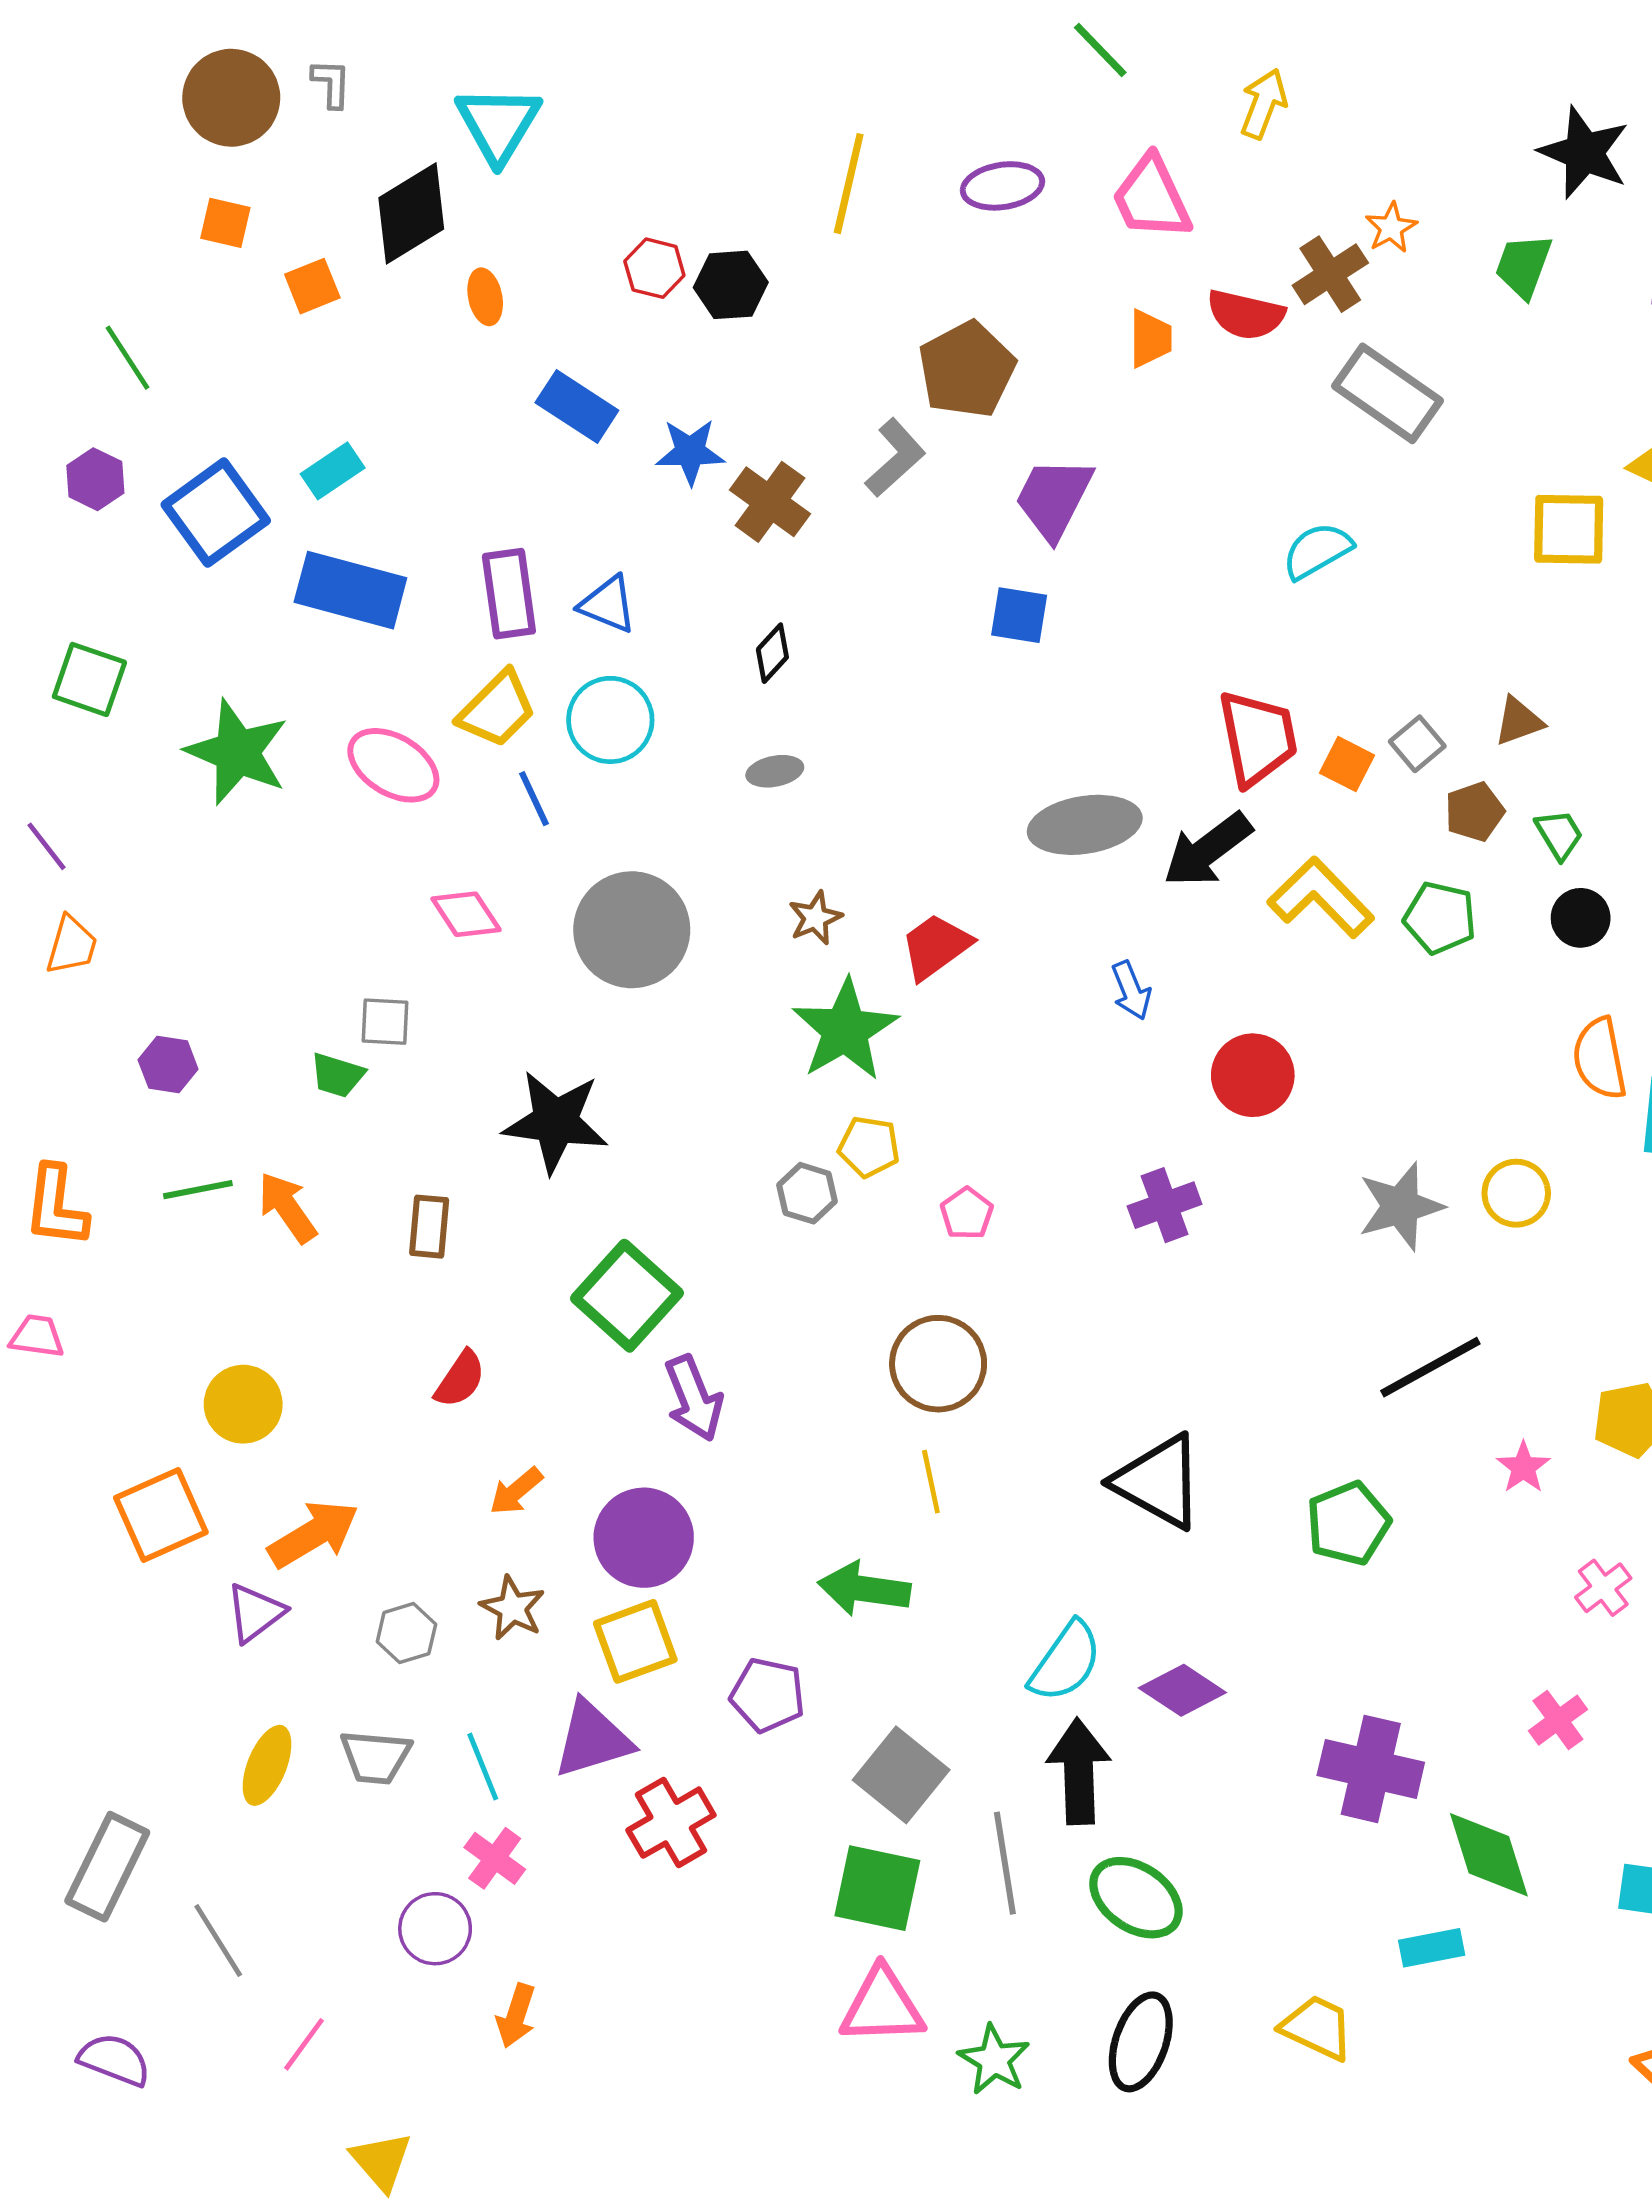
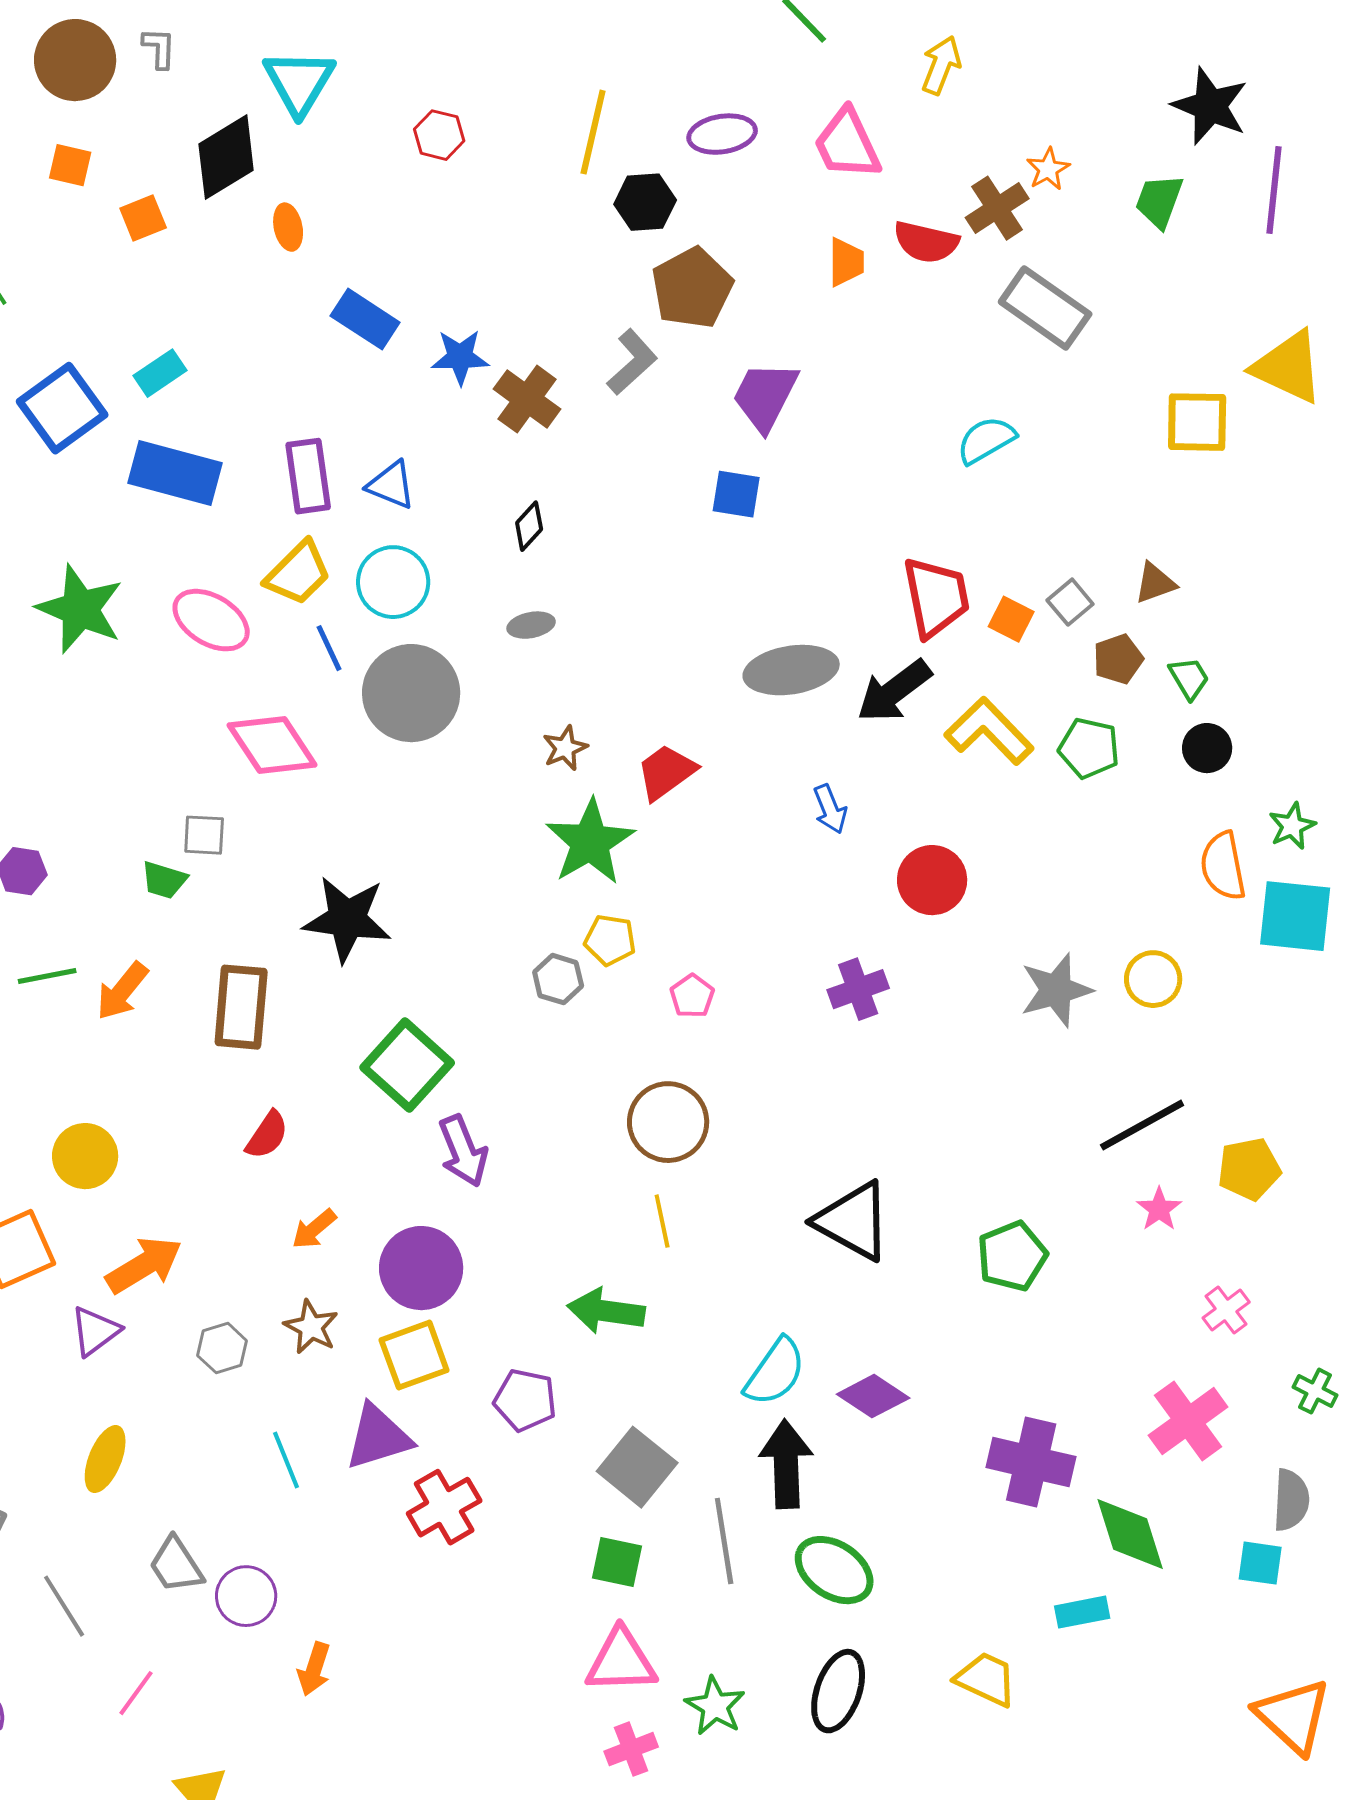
red hexagon: (654, 268) -> (439, 135), moved
black hexagon: (731, 285) -> (645, 202), moved
pink diamond: (466, 914) -> (272, 745), size x1.5
gray circle: (632, 930) -> (411, 693), moved
orange arrow: (287, 1208) -> (122, 991), turned -106
brown rectangle: (429, 1227) -> (241, 1007), size x1.6
black line: (1430, 1367) -> (1142, 1125), moved
pink cross: (1558, 1720) -> (1188, 1421), size x1.6
gray trapezoid: (375, 1757) -> (176, 1565), moved, turned 52
pink cross: (495, 1858) -> (631, 1749), moved, turned 33
green square: (877, 1888) -> (617, 1562), size x0.7

